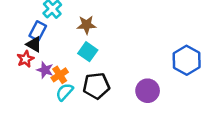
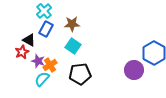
blue rectangle: (38, 31) -> (46, 29), moved
purple circle: (148, 91) -> (134, 70), moved
cyan semicircle: (65, 92) -> (42, 79), moved

